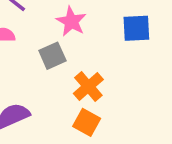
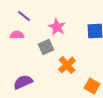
orange square: (87, 122) -> (92, 86), moved

